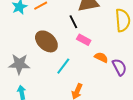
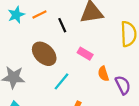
black line: (73, 22) -> (62, 25), moved
orange semicircle: (101, 57) -> (103, 74), turned -136

